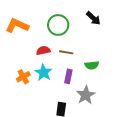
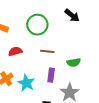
red semicircle: (43, 50) -> (15, 51), moved
cyan star: (43, 73) -> (26, 83), moved

